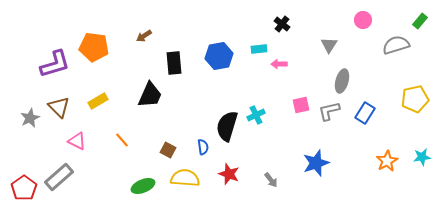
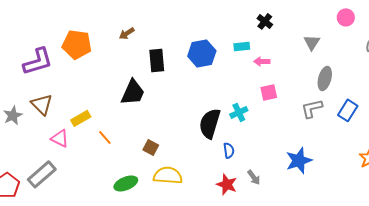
yellow rectangle: (98, 101) -> (81, 118), moved
pink square: (301, 105) -> (269, 92), moved
blue semicircle: (203, 147) -> (229, 150), moved
red star: (229, 174) -> (227, 184), moved

